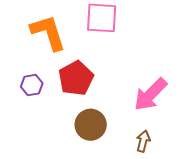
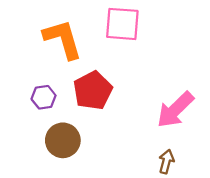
brown circle: (91, 125) -> (63, 140), moved

